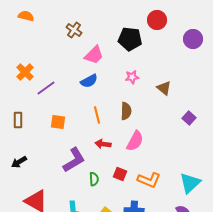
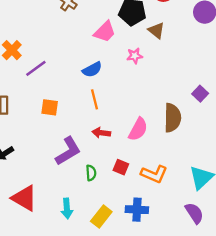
pink trapezoid: (94, 55) -> (105, 32), moved
blue semicircle: (89, 81) -> (92, 70), moved
brown triangle: (164, 88) -> (156, 31), moved
brown semicircle: (126, 111) -> (173, 118), moved, size x1.4
purple square: (189, 118) -> (200, 94), moved

